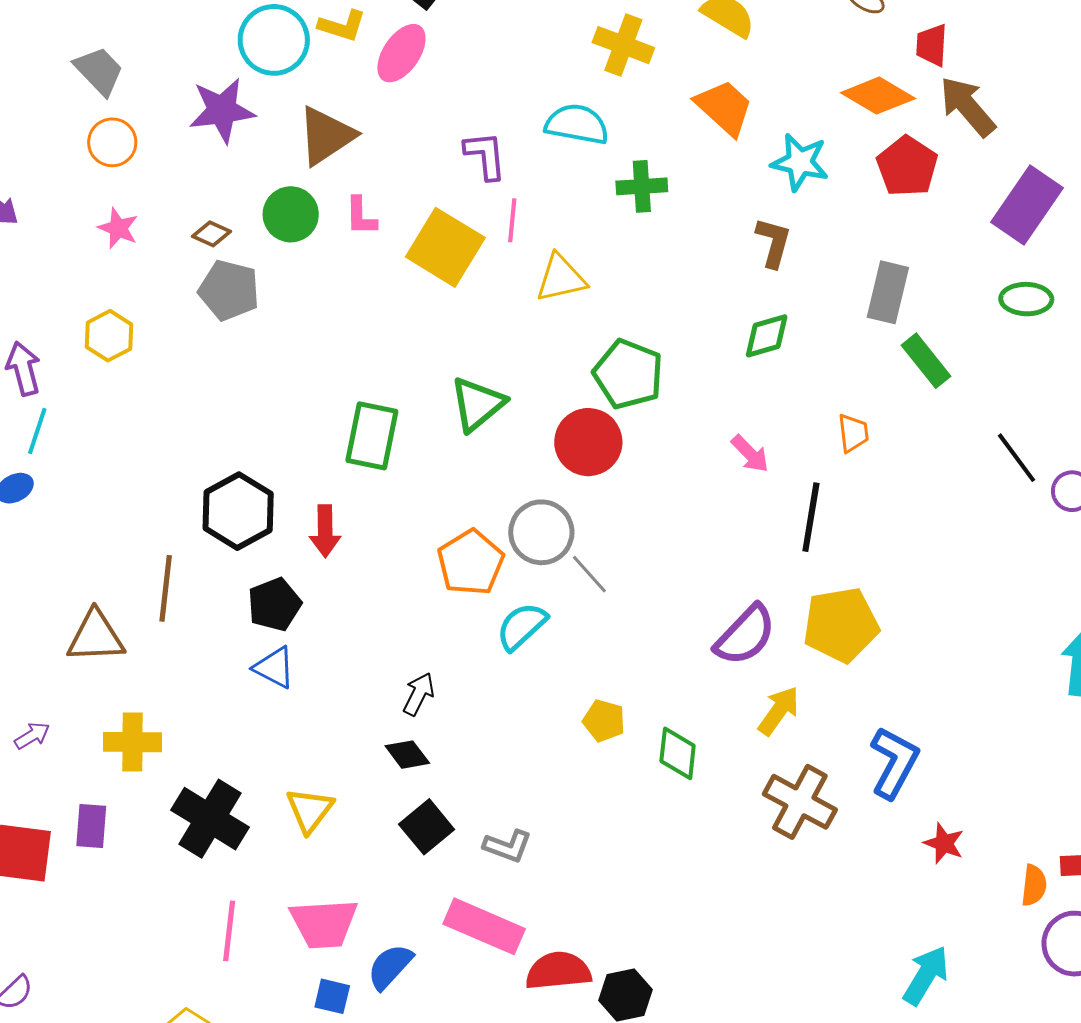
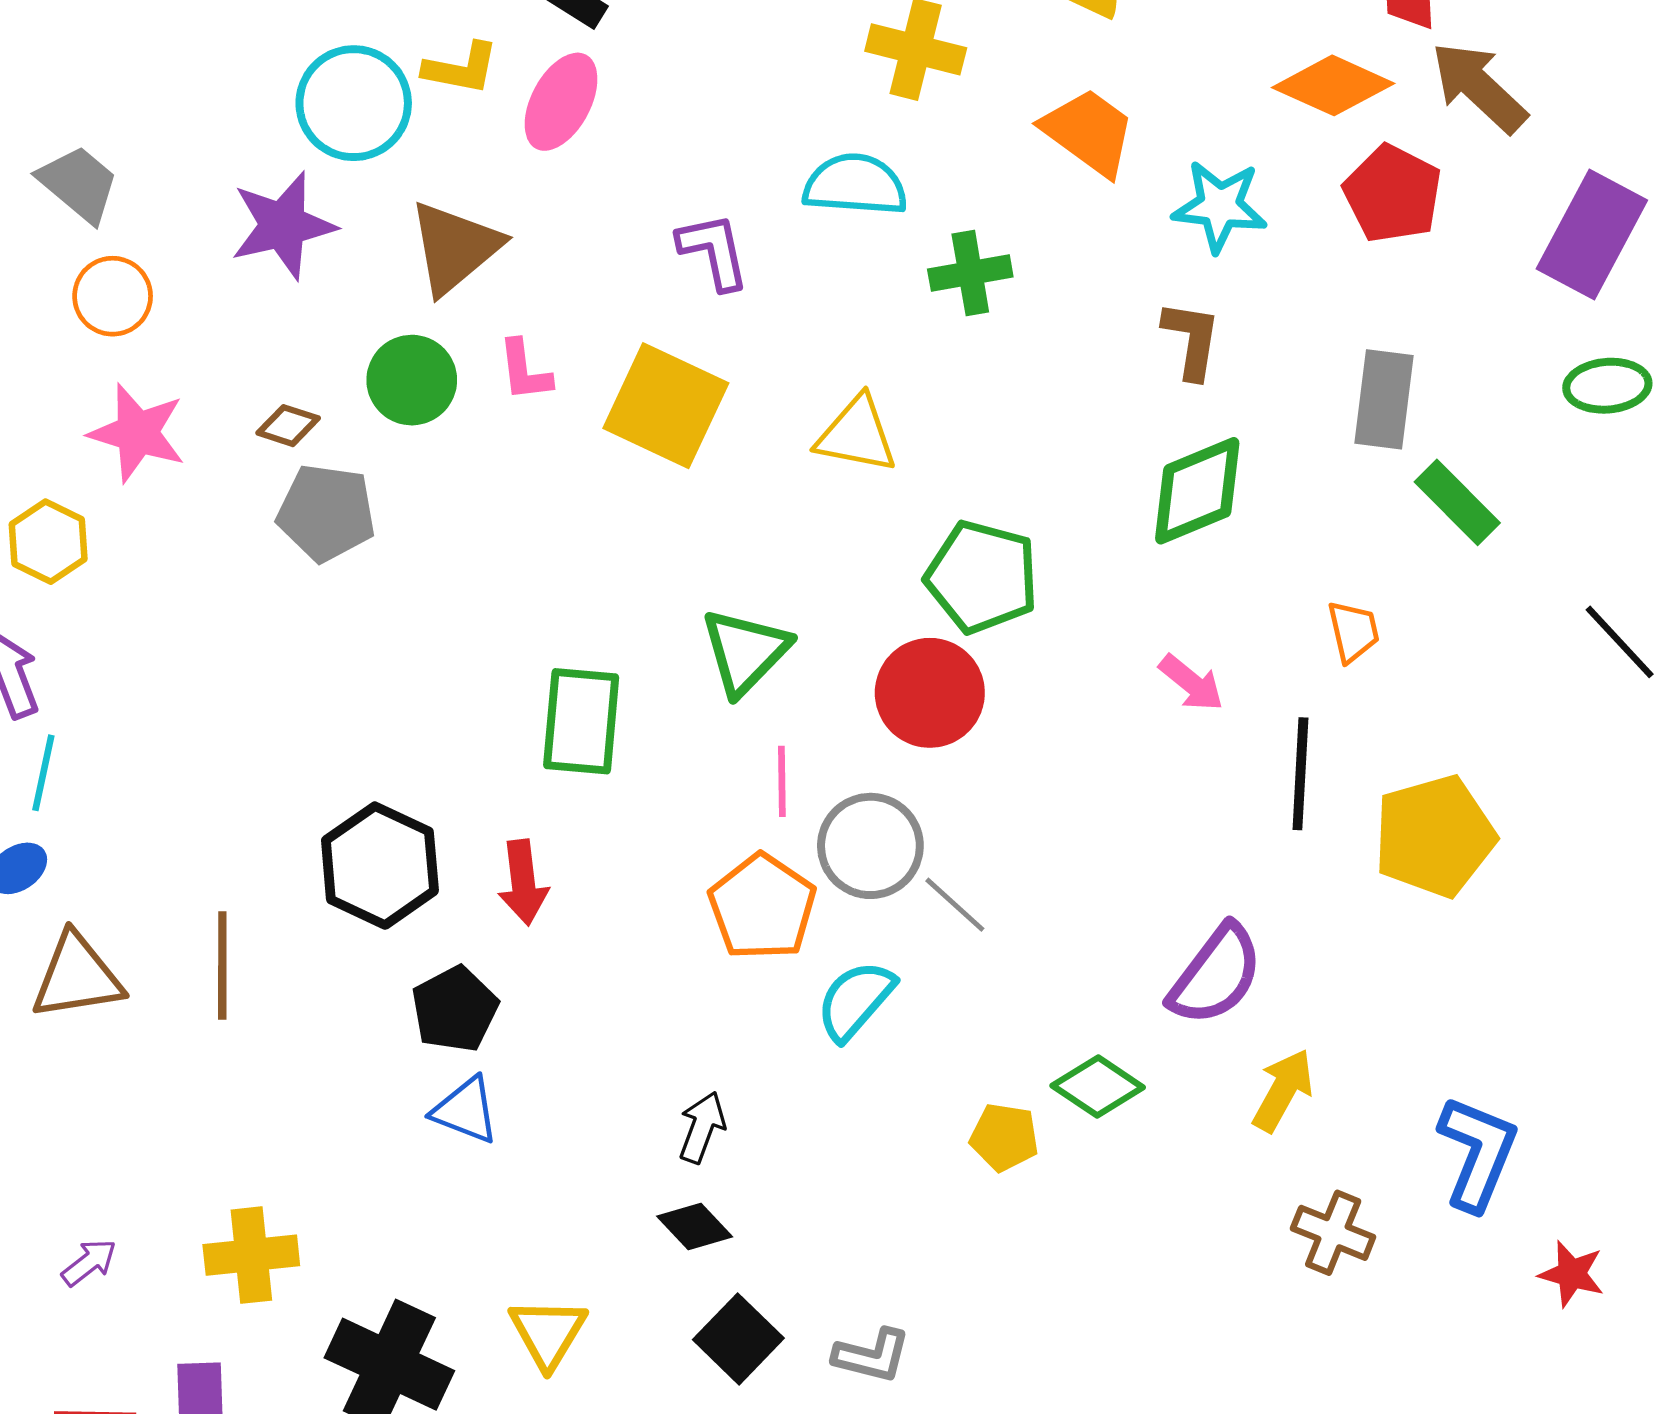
pink line: (512, 220) -> (782, 781), moved
pink star: (118, 228) -> (137, 433), size x1.5
yellow triangle: (561, 278) -> (857, 435), turned 30
yellow hexagon: (109, 336) -> (48, 542), moved
green diamond: (767, 336) -> (1197, 491), size x1.4
brown line: (166, 588) -> (222, 965), moved
yellow pentagon: (841, 625) -> (1434, 836), moved
brown triangle: (96, 637) -> (77, 977), moved
green diamond: (678, 753) -> (1098, 1087), moved, turned -56
brown cross: (800, 802) -> (1333, 1233), size x0.7

